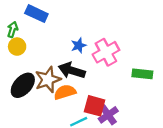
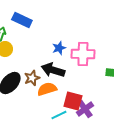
pink cross: (106, 52) -> (83, 54), turned 30
brown star: (48, 80) -> (32, 78), size x0.7

